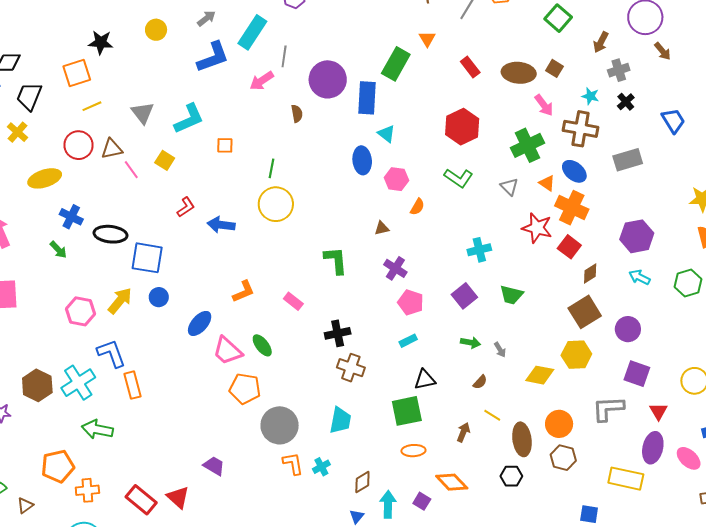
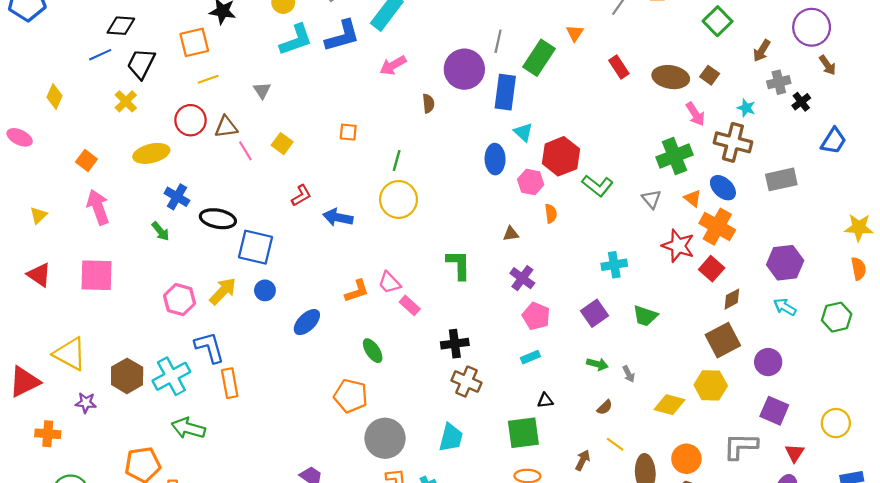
gray line: (284, 56) -> (498, 41), moved
black cross: (626, 102) -> (801, 102), moved
gray triangle: (142, 113) -> (262, 90), size x0.7
cyan L-shape: (189, 119) -> (296, 40), moved
blue trapezoid: (673, 121) -> (833, 141), turned 60
red hexagon: (462, 127) -> (561, 156), moved
orange semicircle: (417, 207) -> (551, 213), turned -42
pink trapezoid: (227, 351) -> (389, 283), moved, size x0.7
black triangle: (425, 380) -> (545, 400), size x0.7

